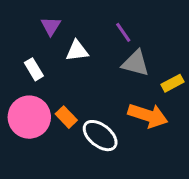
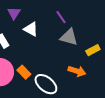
white triangle: (77, 51) -> (31, 29), turned 35
orange arrow: (148, 116) -> (77, 71), size x0.7

